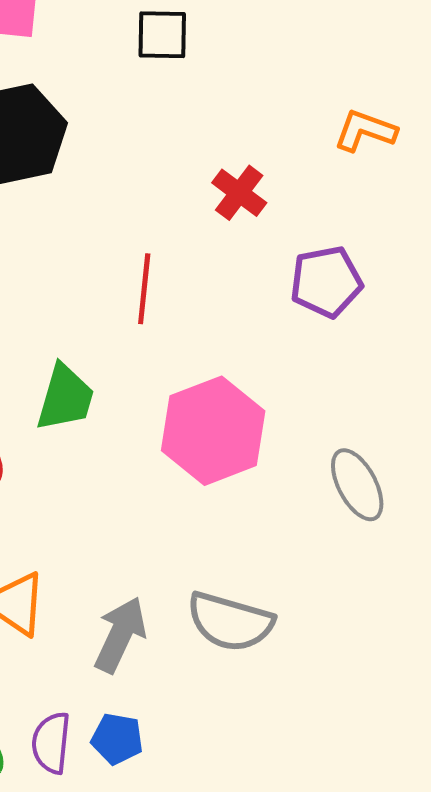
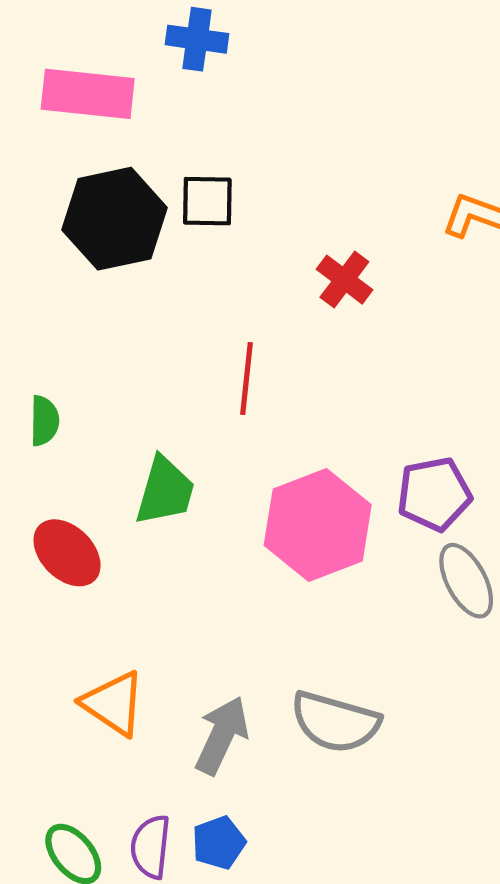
black square: (162, 35) -> (207, 201), moved
purple pentagon: (326, 282) -> (434, 494), moved
blue pentagon: (117, 739) -> (219, 843), turned -30

